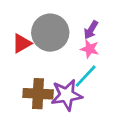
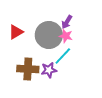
gray circle: (50, 33) -> (49, 35), moved
purple star: (67, 95) -> (49, 70), size x0.7

